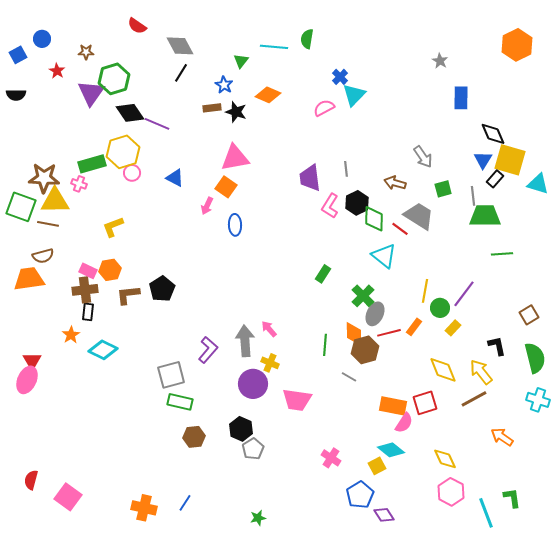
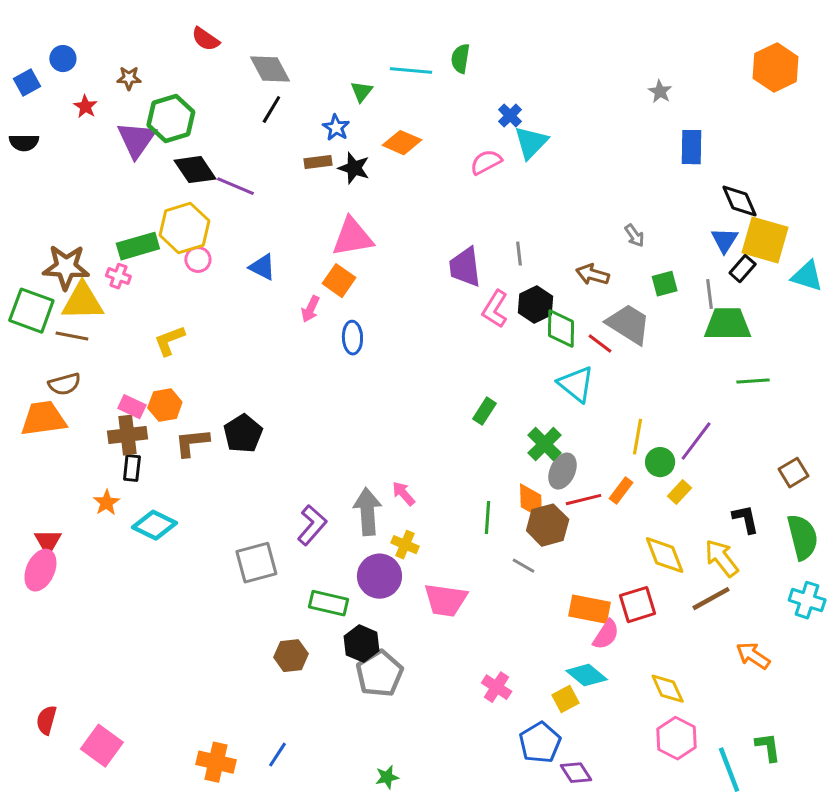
gray arrow: (423, 157) -> (635, 236), size x0.7
green rectangle: (180, 402) -> (328, 603), moved
gray pentagon: (253, 449) -> (379, 674), size x1.4

